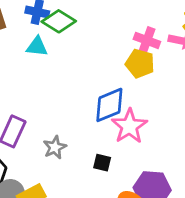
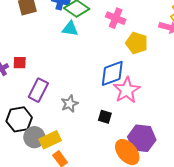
pink cross: (147, 40) -> (116, 18), moved
cyan triangle: (37, 47) -> (70, 29), moved

